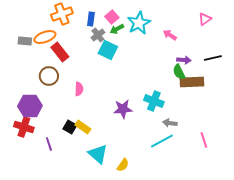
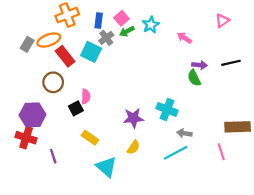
cyan star: (139, 23) -> (151, 25), size x0.7
gray rectangle: (25, 41) -> (27, 44), turned -64
cyan square: (108, 50) -> (91, 52), moved
brown rectangle: (192, 82) -> (238, 127), moved
black square: (70, 127) -> (76, 108), moved, turned 32
yellow semicircle: (123, 165) -> (133, 147), moved

